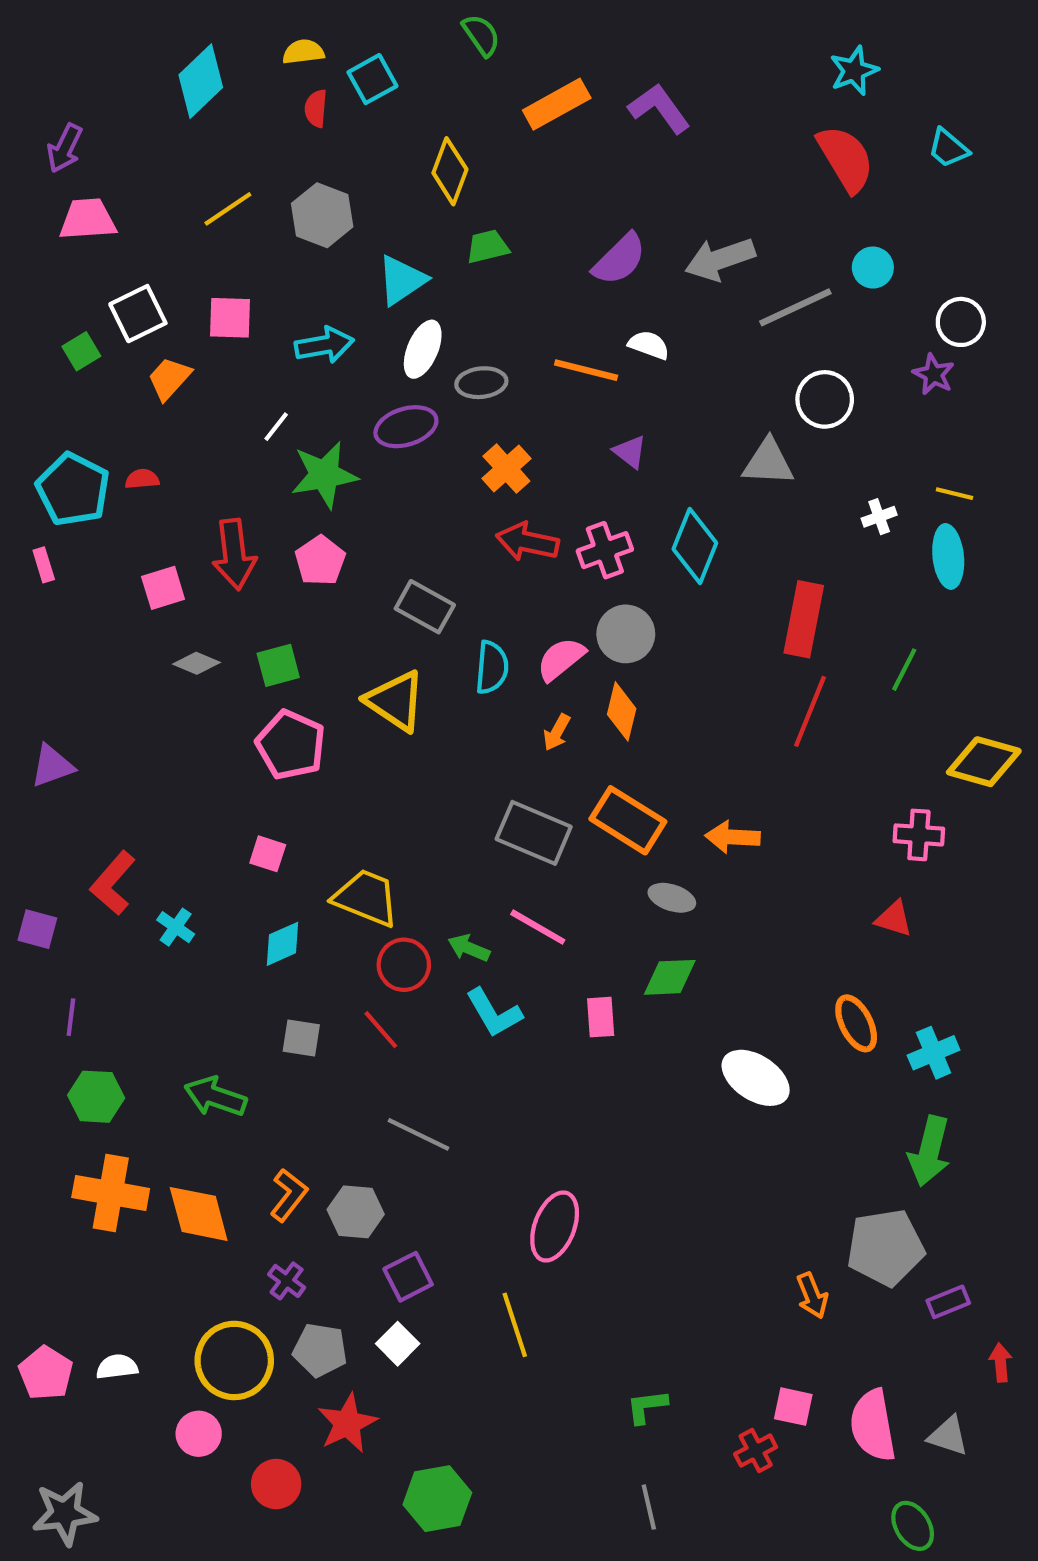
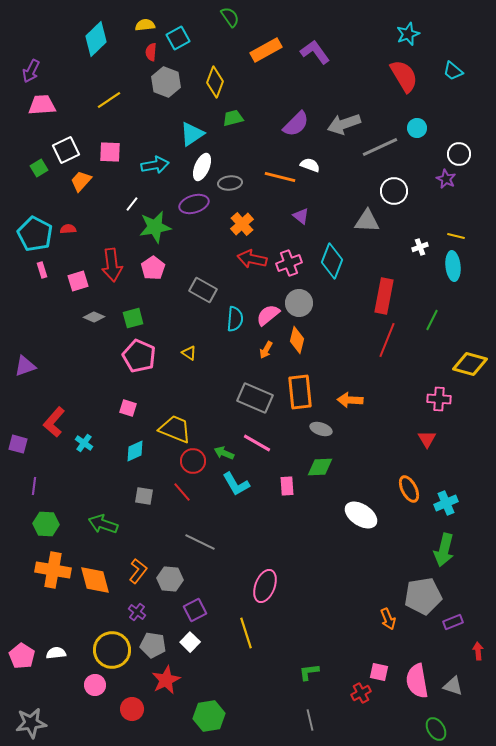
gray hexagon: (322, 215) -> (166, 82), moved
pink rectangle: (44, 565) -> (42, 270), moved
yellow triangle: (395, 701) -> (189, 353), moved, size x0.5
orange rectangle: (628, 820) -> (300, 392), turned 52
red triangle: (894, 919) -> (427, 439), turned 42

